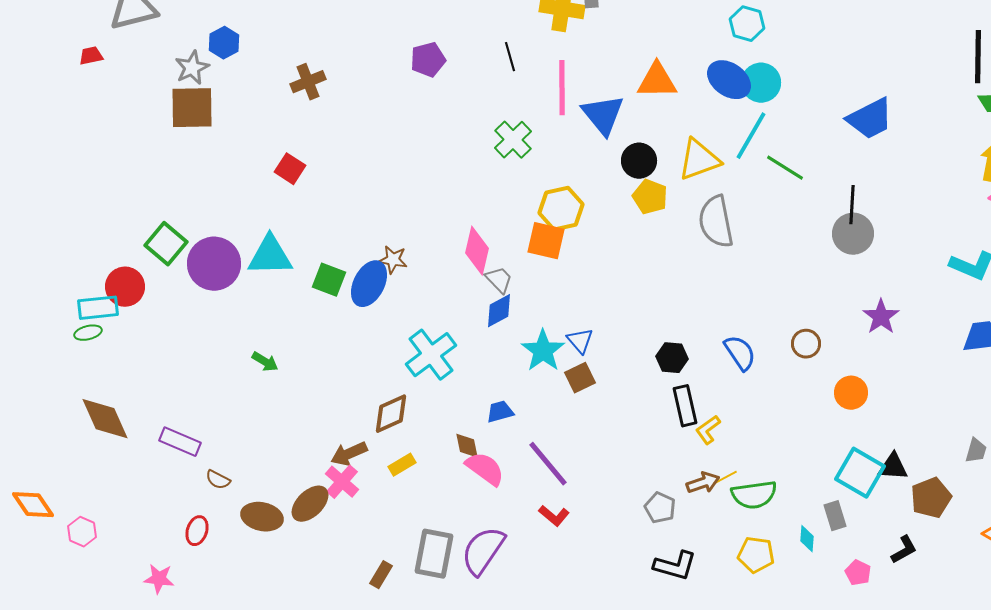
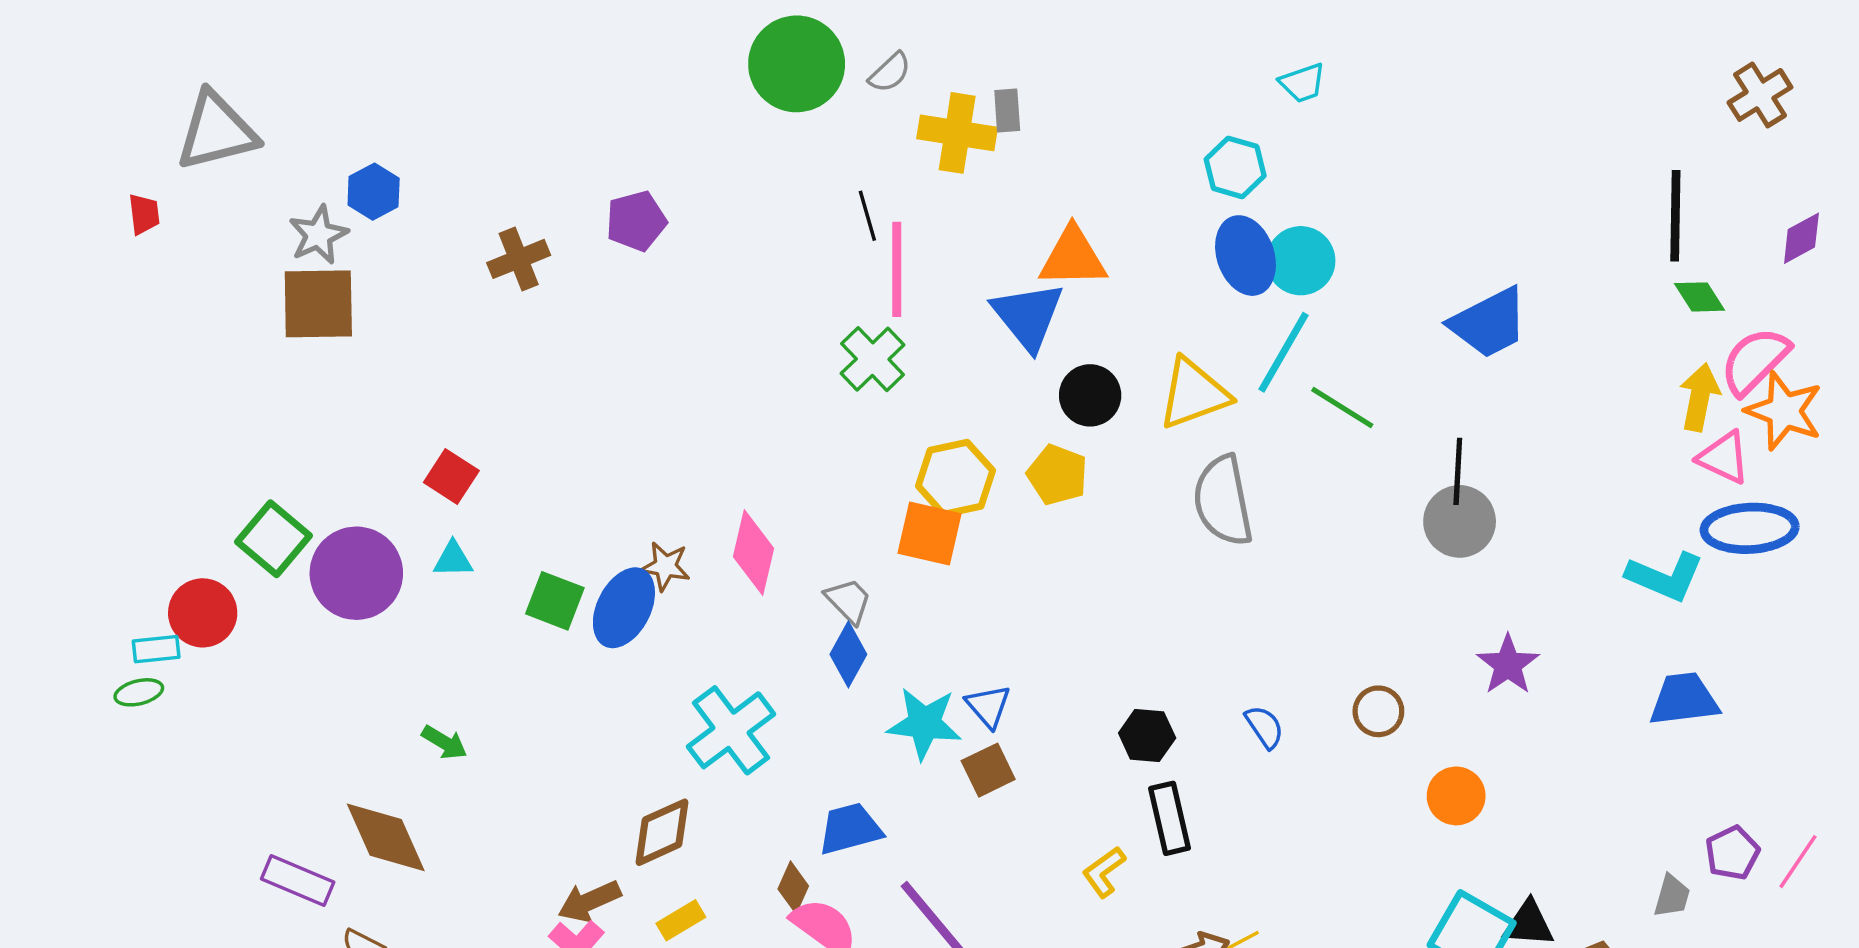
cyan hexagon: (747, 24) -> (1235, 167), moved
red trapezoid: (91, 56) -> (144, 214), turned 95
purple pentagon: (428, 60) -> (636, 221), moved
blue ellipse: (729, 80) -> (1245, 256), turned 36
orange triangle: (657, 81) -> (1073, 257), moved
pink line: (562, 88) -> (897, 269), moved
red square: (290, 169) -> (451, 477), moved
yellow pentagon: (650, 197) -> (1057, 475), moved
pink diamond: (477, 251) -> (753, 552), moved
cyan triangle: (270, 256) -> (453, 559), size x0.5
cyan rectangle: (98, 308) -> (156, 649), size x0.7
blue diamond: (499, 311) -> (848, 654), turned -33
cyan star: (543, 351) -> (924, 723), turned -30
blue semicircle: (740, 353) -> (1264, 727), size x0.7
blue trapezoid: (500, 412) -> (850, 829), size x1.4
brown diamond: (105, 419) -> (386, 837), moved
yellow L-shape: (708, 430) -> (1104, 872), moved
brown diamond: (467, 446) -> (793, 887), turned 36

